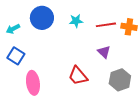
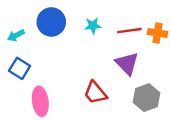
purple triangle: (104, 52) -> (127, 63), size x1.5

